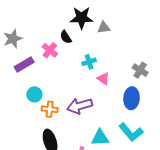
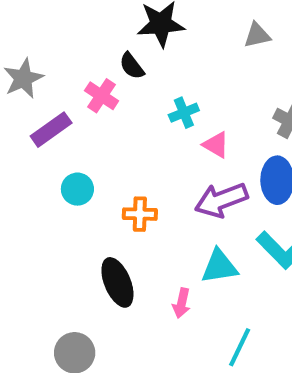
gray triangle: (104, 28) -> (257, 35), moved
purple arrow: (80, 106) -> (221, 200), moved
orange cross: (50, 109) -> (140, 214), moved

